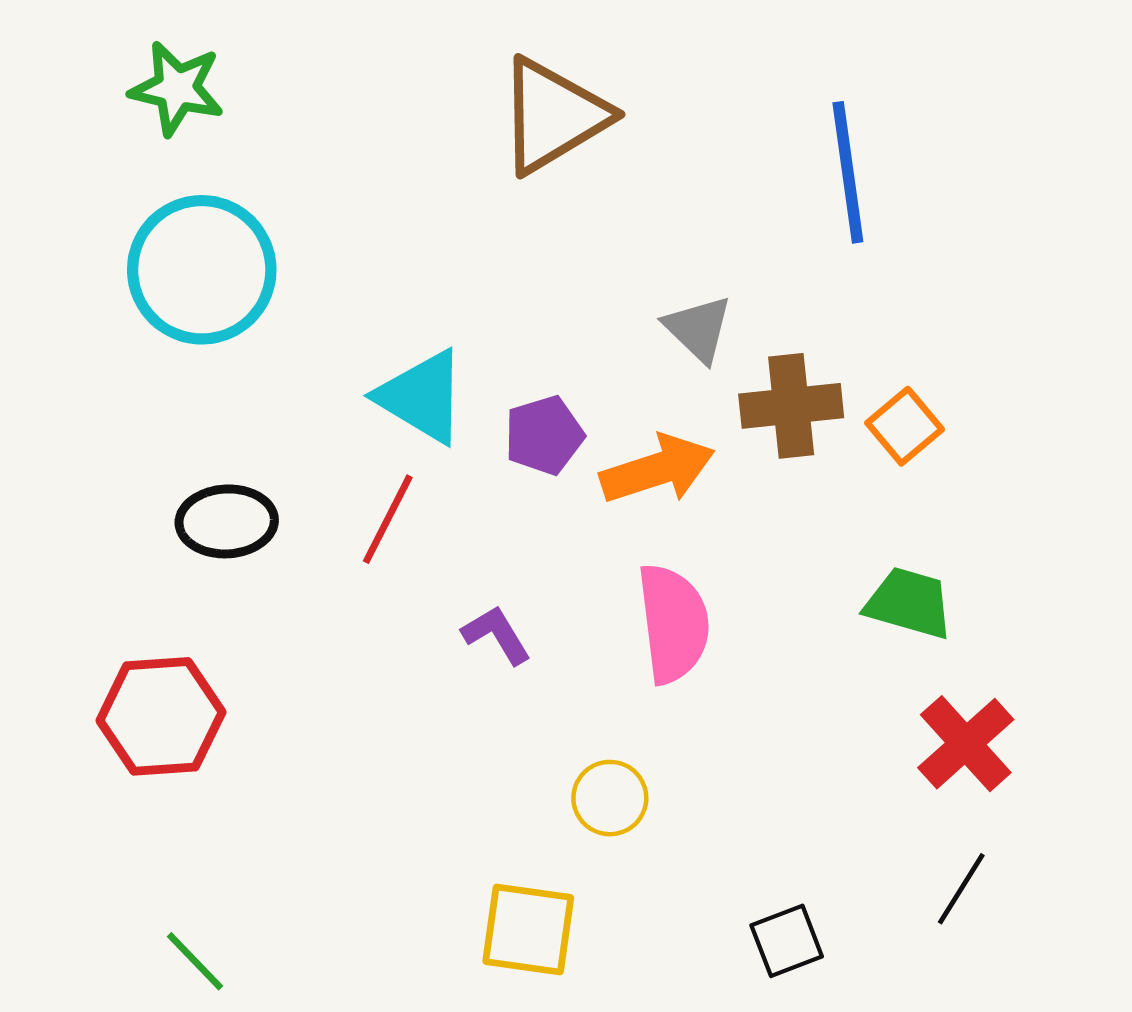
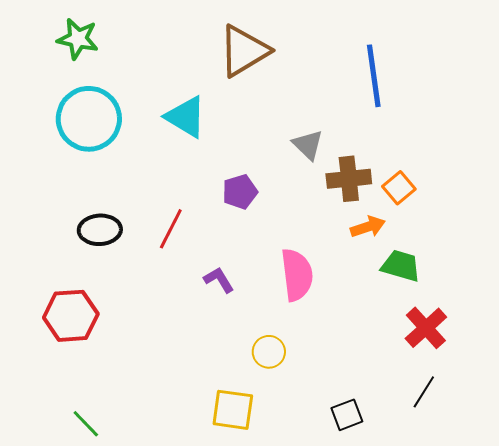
cyan triangle: (422, 397) -> (186, 117), moved
orange arrow: (657, 469) -> (368, 227), moved, size x0.7

